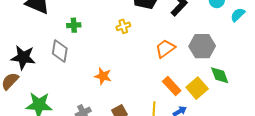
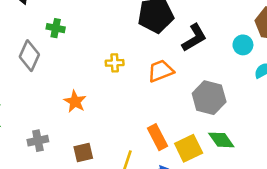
yellow cross: (123, 26) -> (115, 63), moved
orange trapezoid: (165, 49) -> (161, 71), moved
green diamond: (220, 75) -> (221, 140), turned -30

